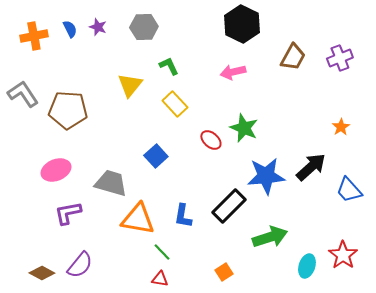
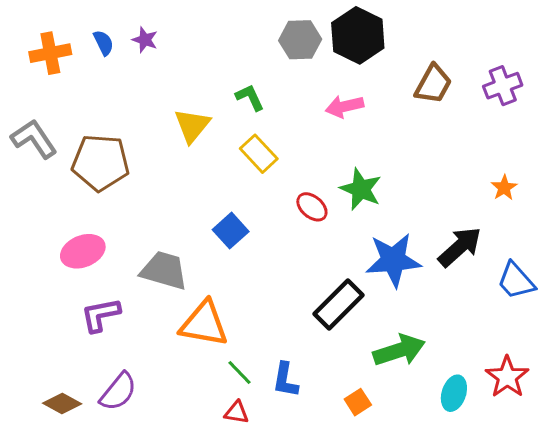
gray hexagon: (144, 27) -> (300, 40), moved
blue L-shape: (183, 216) -> (285, 380), moved
orange square: (224, 272) -> (358, 402), moved

